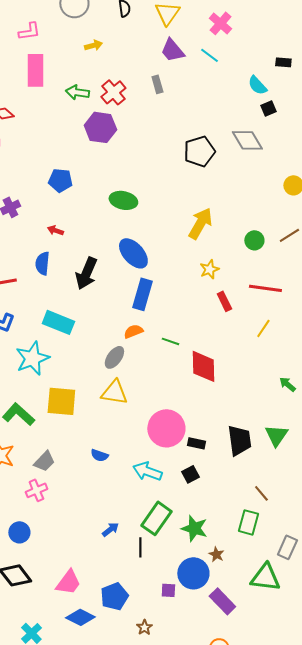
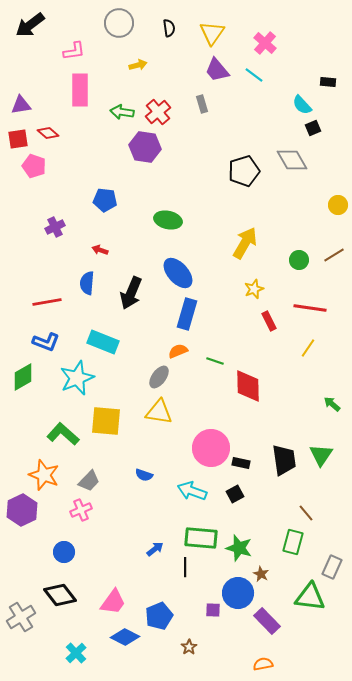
green rectangle: (156, 518) -> (201, 538), turned 60

